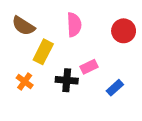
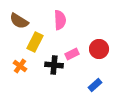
red circle: (124, 31) -> (99, 49), moved
blue rectangle: (115, 88) -> (95, 85), moved

